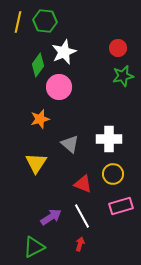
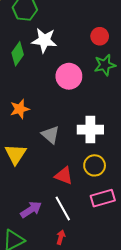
white star: (64, 52) -> (44, 40), turned 30
pink circle: (59, 87) -> (69, 76), moved

